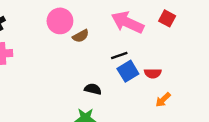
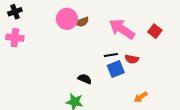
brown semicircle: (81, 36) -> (82, 22), moved
red semicircle: (153, 73) -> (132, 59), moved

